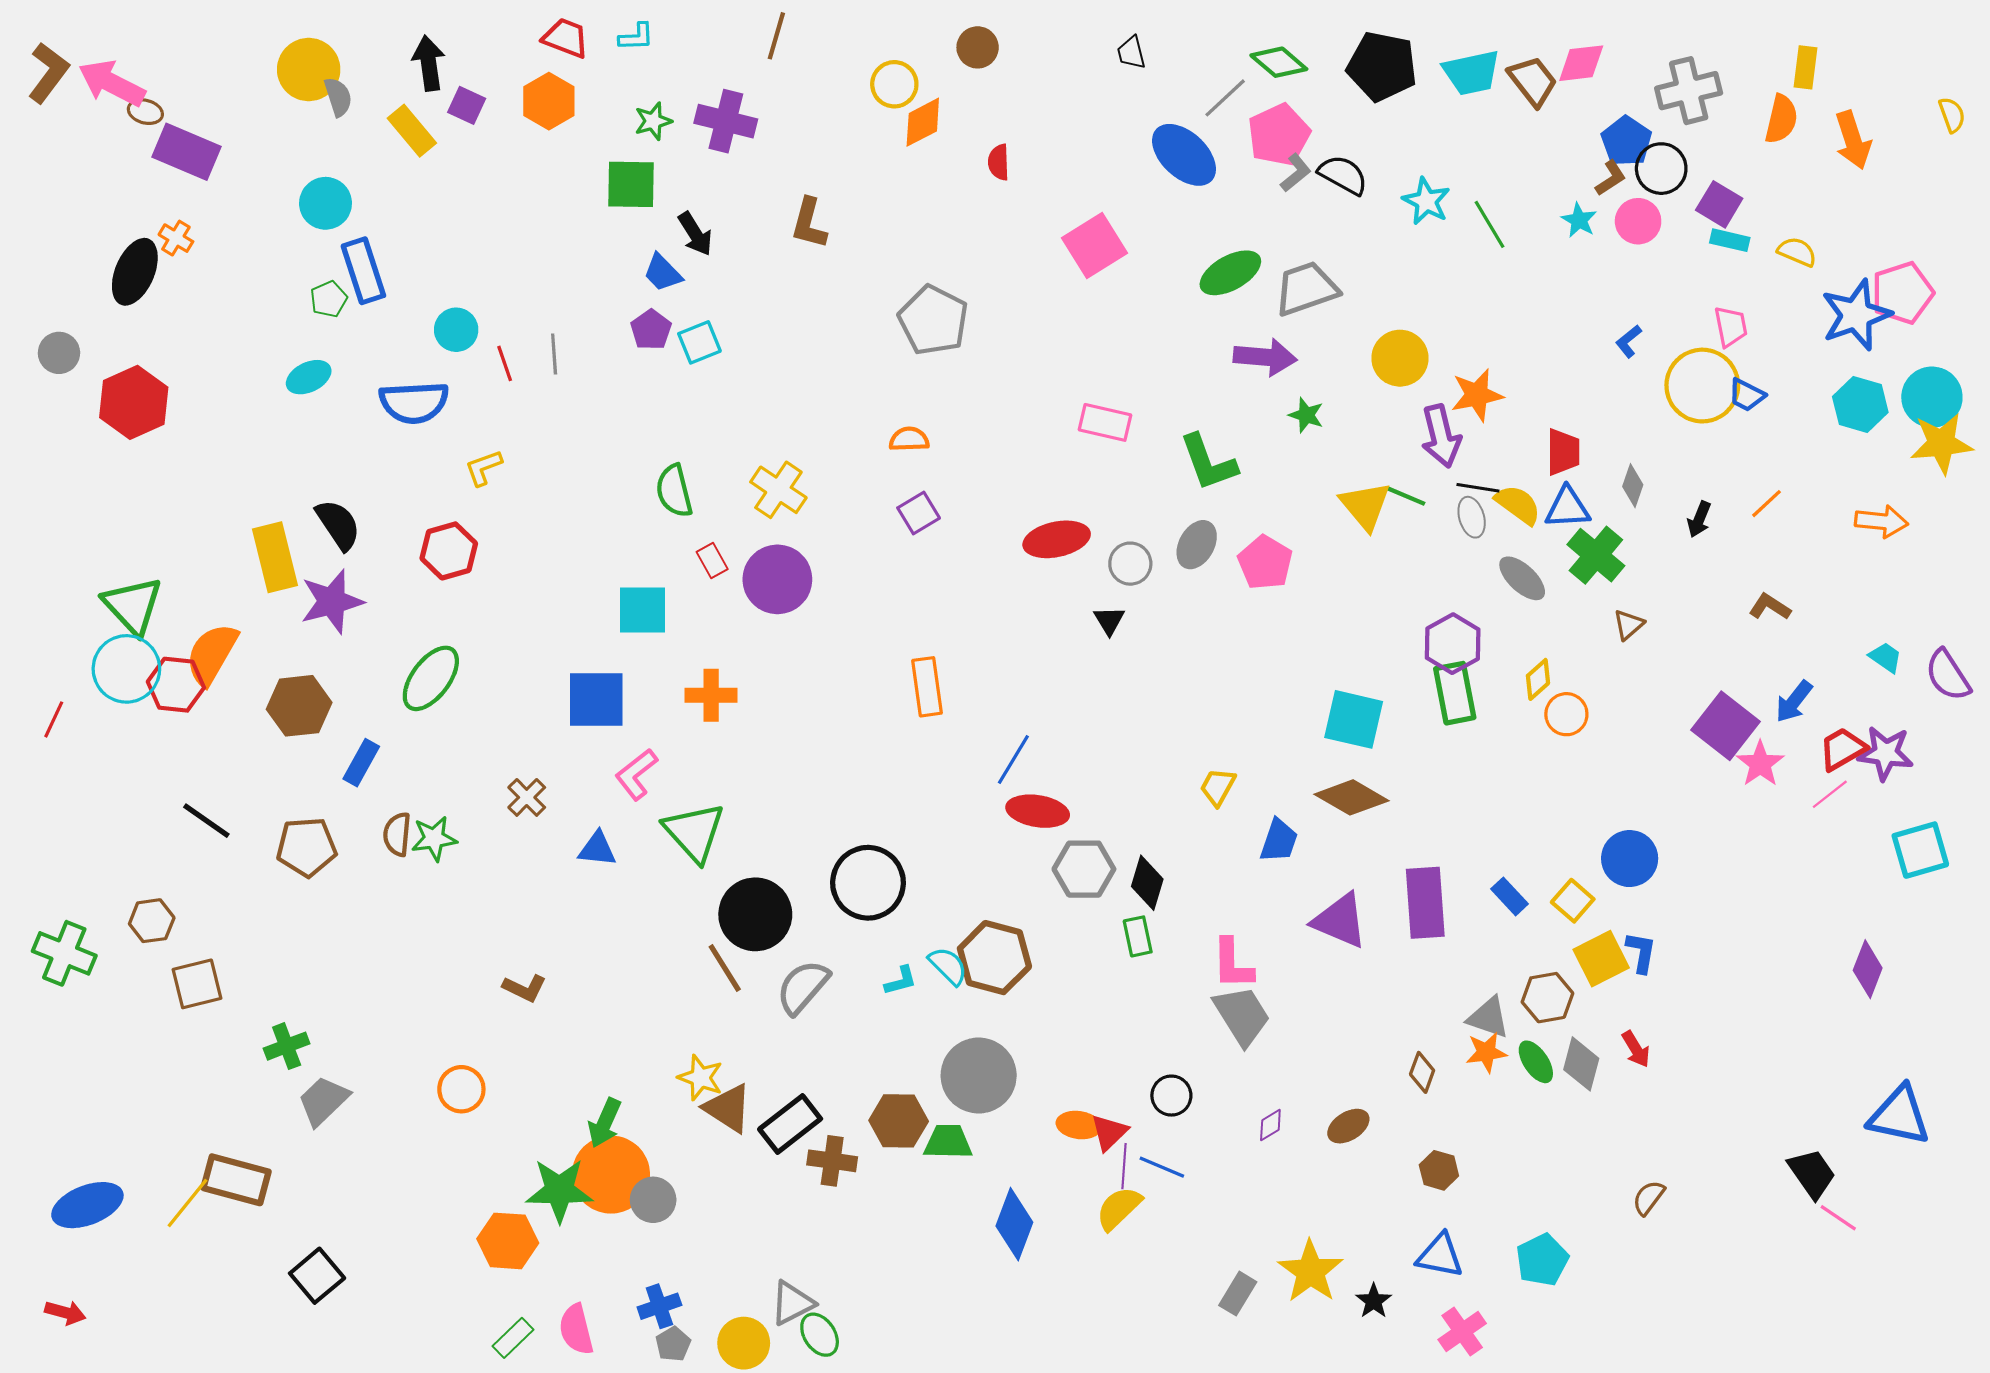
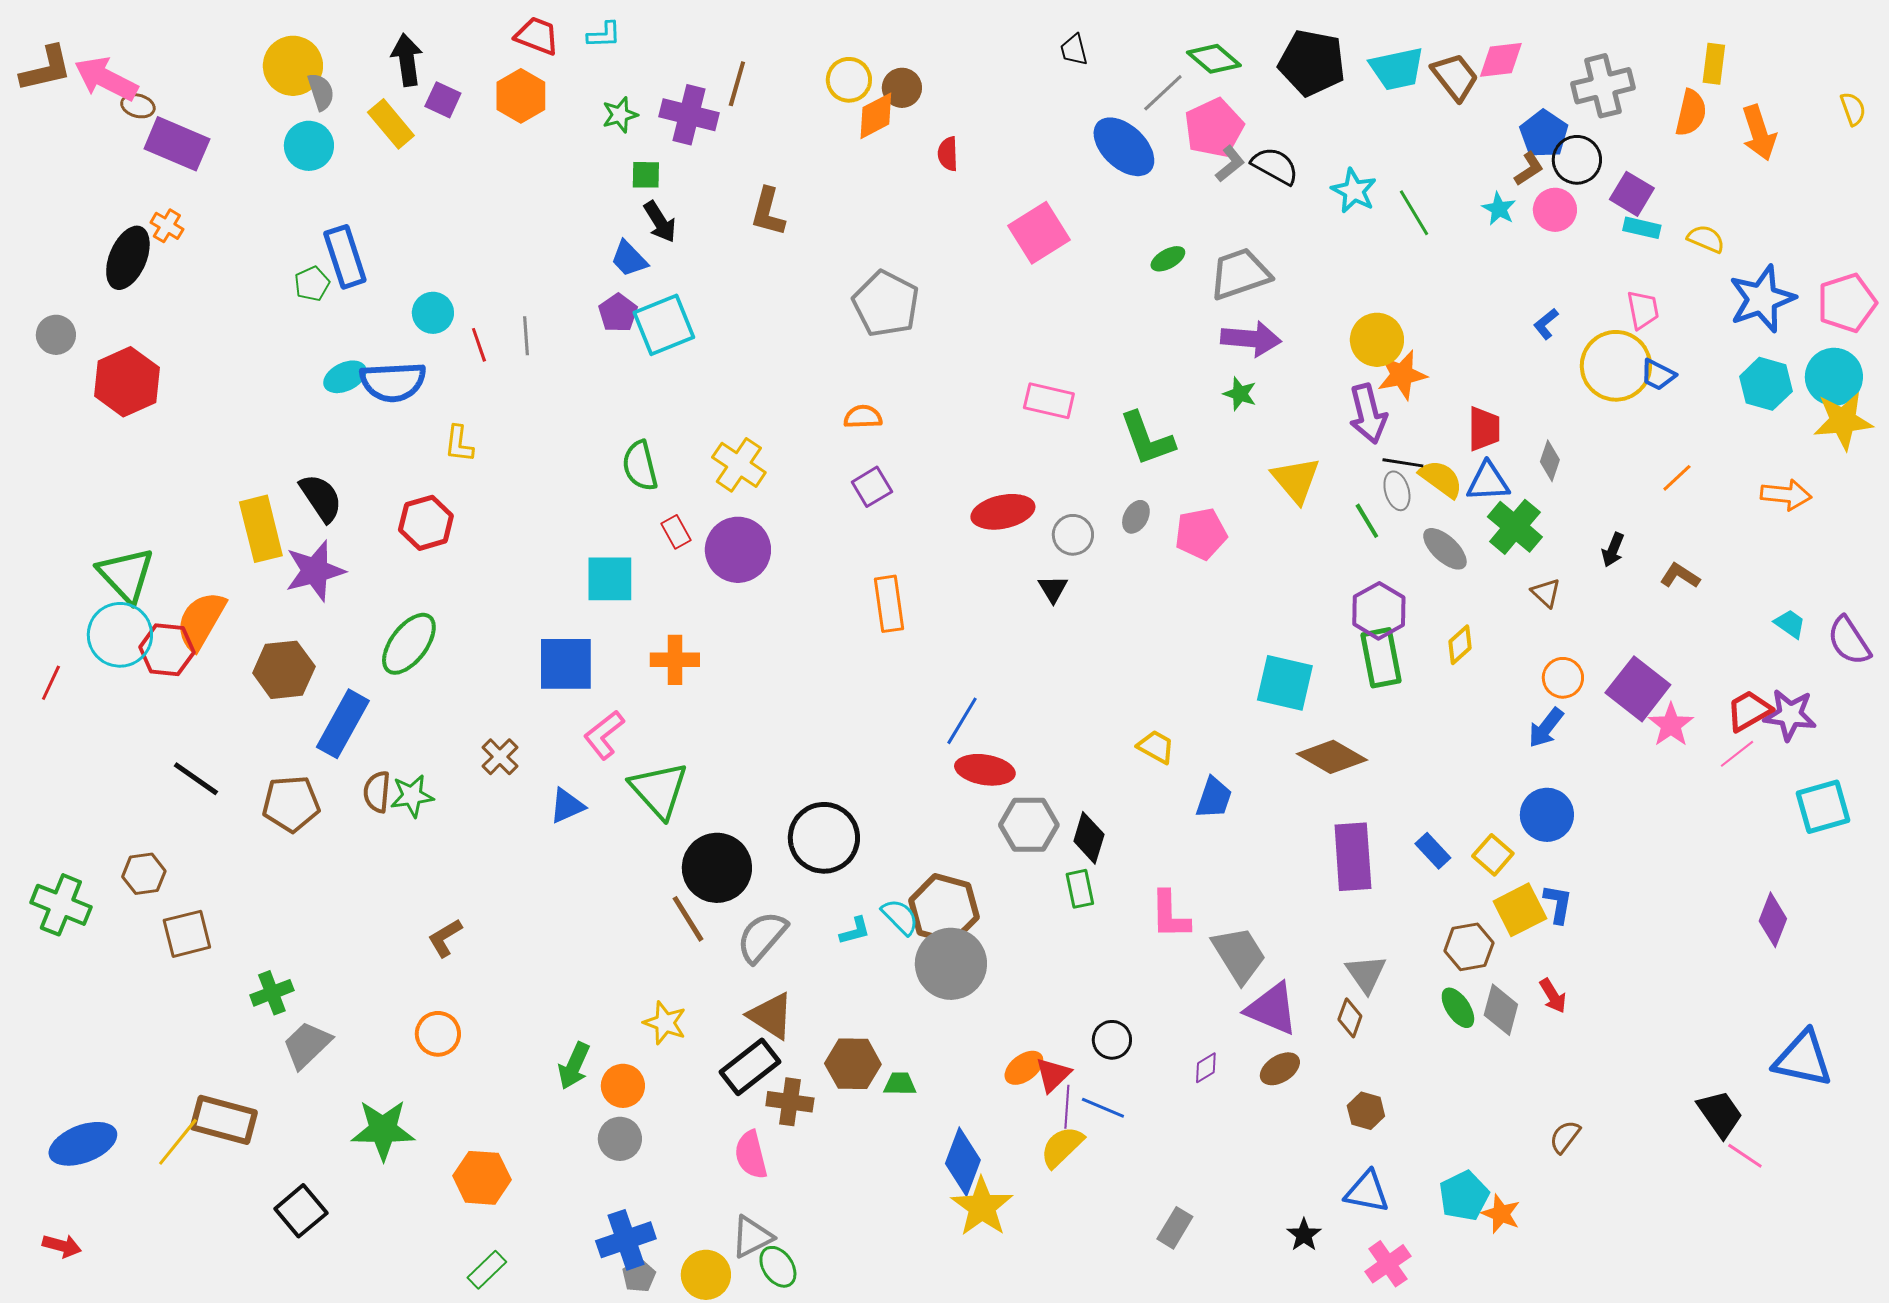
brown line: (776, 36) -> (737, 84), moved
brown circle: (978, 47) -> (902, 88), moved
brown L-shape: (48, 73) -> (46, 69), turned 40
green square: (631, 184) -> (646, 175), moved, size x0.6
cyan circle: (326, 203) -> (309, 146), moved
green ellipse: (1230, 273) -> (1168, 259), size x0.6
pink pentagon: (1902, 293) -> (1847, 303), moved
cyan square: (699, 342) -> (664, 325), size x1.5
purple arrow: (1265, 357) -> (1251, 339), moved
yellow circle: (1400, 358) -> (1377, 340), moved
cyan ellipse: (309, 377) -> (345, 377), moved
yellow L-shape: (484, 468) -> (459, 444), turned -63
green line: (1406, 496) -> (1367, 521), moved, turned 36
black arrow: (1699, 519) -> (1613, 550), moved
gray ellipse: (1197, 545) -> (1136, 517), size x0.7
pink pentagon: (1265, 563) -> (1201, 534), turned 30
brown triangle: (1629, 625) -> (1546, 593), turned -36
orange rectangle: (927, 687) -> (889, 604), moved
blue arrow: (1794, 702) -> (1546, 728), moved
orange circle: (1566, 714) -> (1563, 678), moved
blue rectangle: (361, 763) -> (343, 724), size x1.5
yellow trapezoid: (1218, 787) -> (1156, 747), turned 90
brown diamond: (1352, 797) -> (1332, 757), moved
blue triangle: (597, 849) -> (567, 806), turned -30
purple triangle: (1340, 921) -> (1272, 1009), moved
brown L-shape: (525, 988) -> (445, 938), moved, turned 123
gray trapezoid: (1242, 1015) -> (1239, 955), moved
gray triangle: (1488, 1018) -> (1366, 974), moved, turned 36
orange star: (1486, 1052) -> (1501, 1214), moved, turned 30
gray circle: (979, 1076) -> (951, 964), moved
brown triangle: (728, 1108) -> (771, 1016), moved
orange ellipse: (1079, 1125) -> (1024, 1068), turned -45
green trapezoid: (948, 1142) -> (900, 1084), size x0.7
orange circle: (611, 1175) -> (623, 1086), moved, size x0.6
green star: (559, 1190) -> (383, 1130), moved
yellow star: (1310, 1271) -> (982, 1207), moved
blue cross: (659, 1306) -> (626, 1240), size x1.4
pink semicircle: (576, 1329) -> (751, 1155), moved

